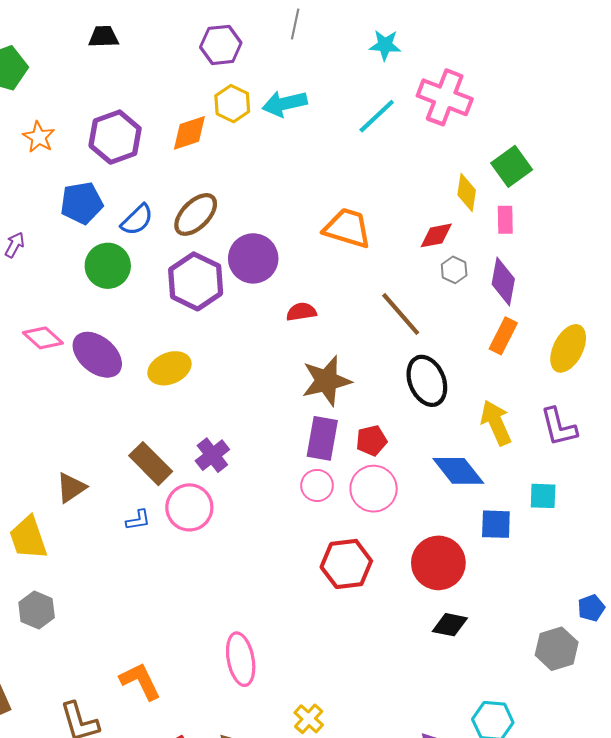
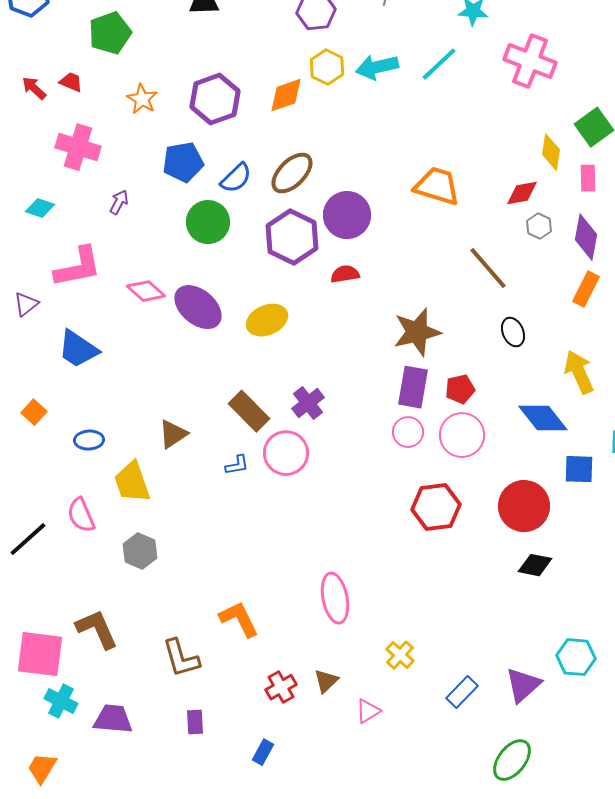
cyan line: (377, 116) -> (439, 64), moved
red semicircle: (301, 312) -> (345, 274), moved
black ellipse: (427, 381) -> (513, 332), size x0.6

